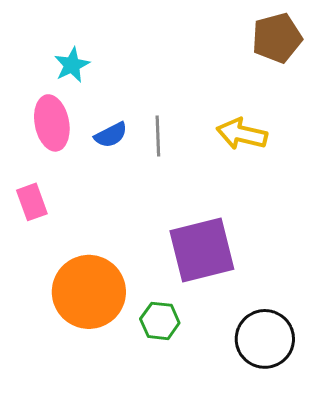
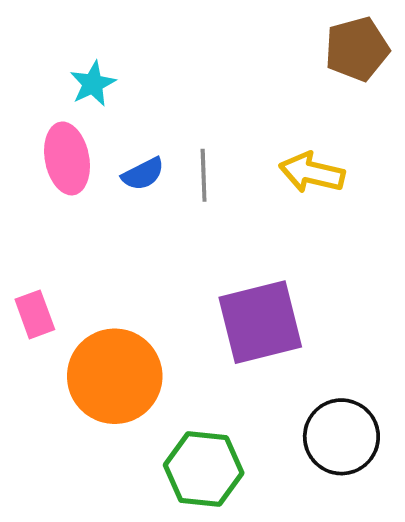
pink rectangle: (32, 202) -> (35, 314), moved
green hexagon: (160, 321) -> (204, 469), moved, size x1.5

